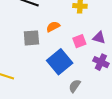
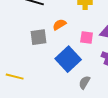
pink square: (79, 41) -> (87, 37), turned 32

